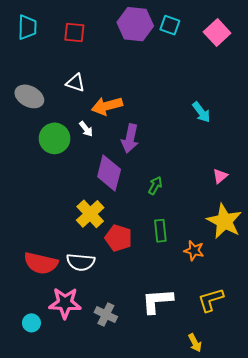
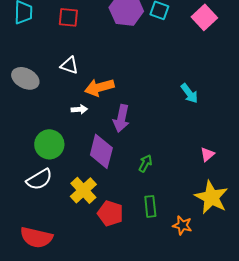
white arrow: (86, 129) -> (79, 109), turned -56
green circle: (55, 138) -> (49, 144), moved
white semicircle: (81, 262) -> (39, 179), moved, turned -36

